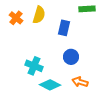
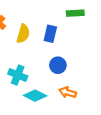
yellow semicircle: (39, 15) -> (23, 34), moved

